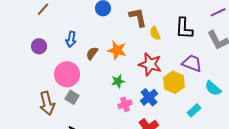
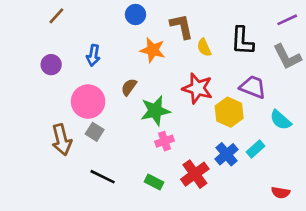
orange star: (117, 50) -> (153, 50), moved
brown semicircle: (92, 53) -> (129, 87), moved
green star: (118, 81) -> (155, 111), size x1.6
blue cross: (149, 97) -> (226, 154), moved

